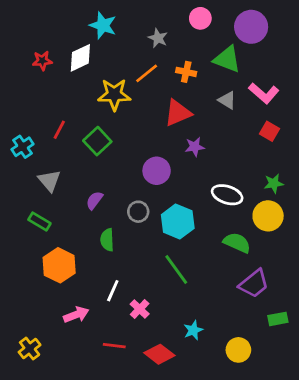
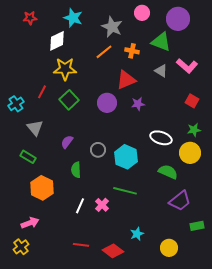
gray star: (158, 38) -> (112, 27), size x1.5
red star: (42, 61) -> (30, 18), moved
yellow star: (114, 95) -> (65, 69), moved
red square: (269, 131) -> (192, 101), moved
purple circle: (157, 171) -> (107, 103), moved
green line: (176, 269) -> (125, 191), turned -40
pink cross: (140, 309) -> (102, 205), moved
pink arrow: (76, 315) -> (30, 223), moved

